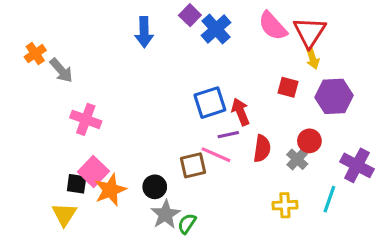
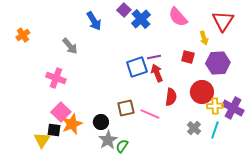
blue arrow: (144, 32) -> (94, 21), turned -30
red triangle: (309, 32) -> (223, 21), moved
gray arrow: (61, 70) -> (70, 46), moved
purple line: (228, 135) -> (154, 57), moved
red circle: (309, 141) -> (202, 92), size x1.5
pink line: (216, 155) -> (150, 114), moved
gray cross: (297, 159) -> (194, 128), moved
black square: (77, 184) -> (54, 130), moved
yellow cross: (285, 205) -> (215, 106), moved

